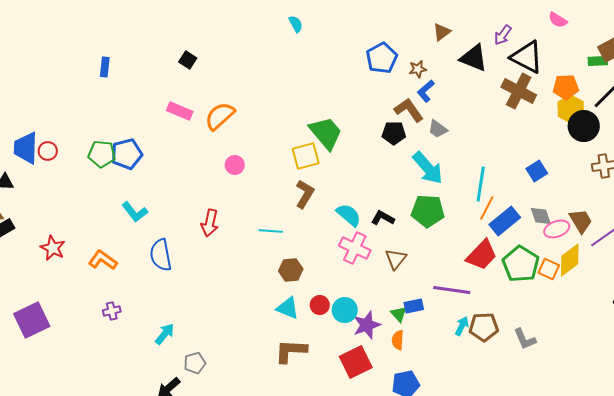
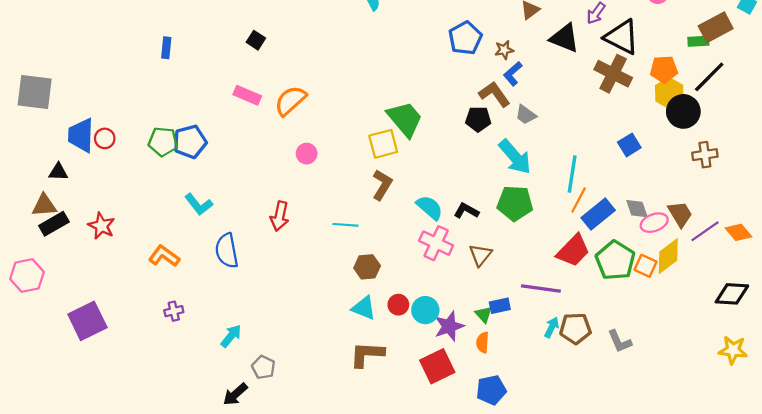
blue square: (537, 171) -> (629, 145), moved
red star: (53, 248) -> (101, 226), moved
gray pentagon: (195, 363) -> (263, 367), turned -30

